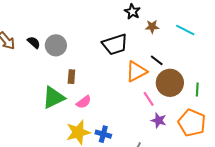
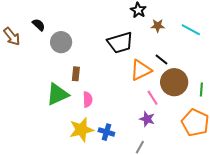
black semicircle: (34, 42) -> (39, 25), moved
pink semicircle: (84, 102) -> (88, 99), turned -56
purple star: (159, 120) -> (147, 119), moved

